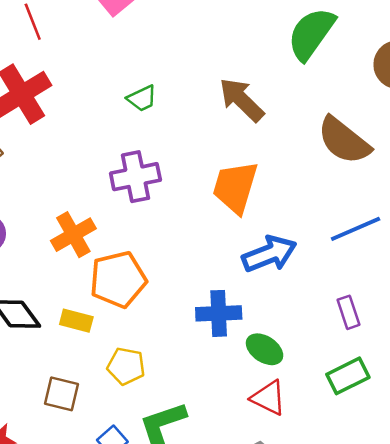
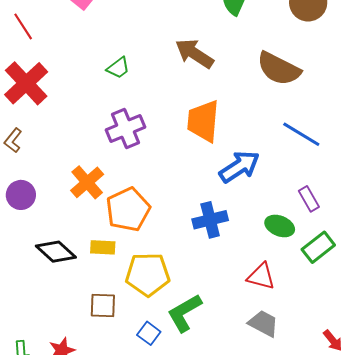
blue line: (356, 229) -> (301, 134), turned 66
green ellipse: (265, 349) -> (280, 226), moved
yellow pentagon: (126, 366) -> (148, 274), size x1.5

